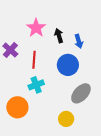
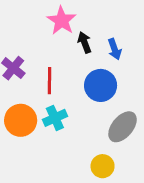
pink star: (36, 28) -> (62, 21), moved
orange circle: (17, 107) -> (21, 120), moved

